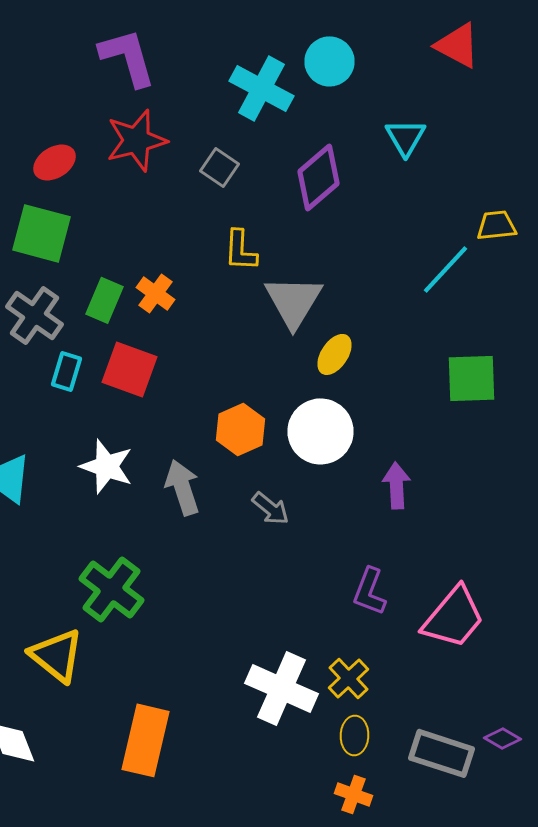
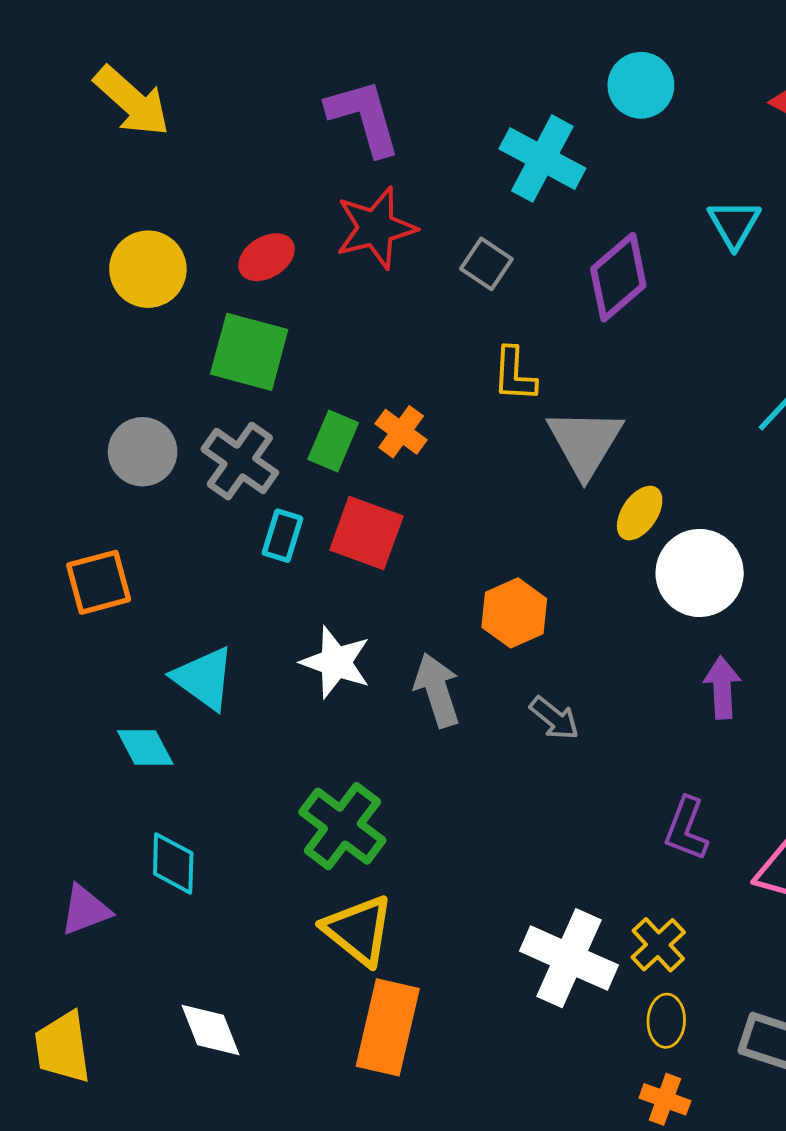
cyan circle: (330, 61) -> (641, 85), moved
white circle: (320, 431) -> (700, 573), moved
yellow triangle: (56, 655) -> (358, 930), moved

